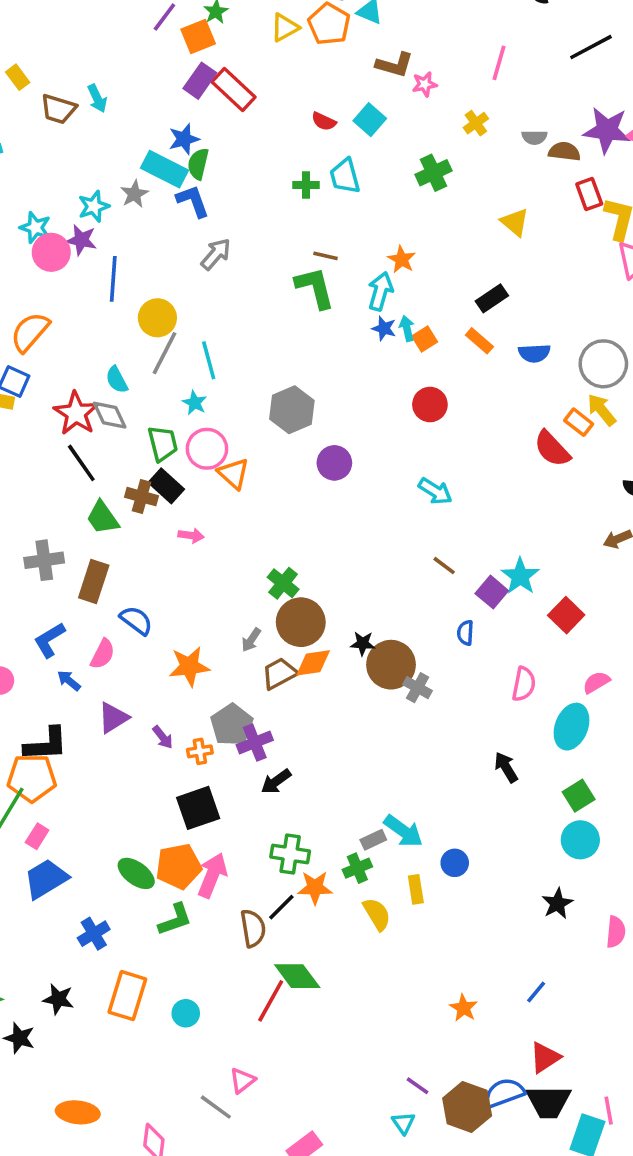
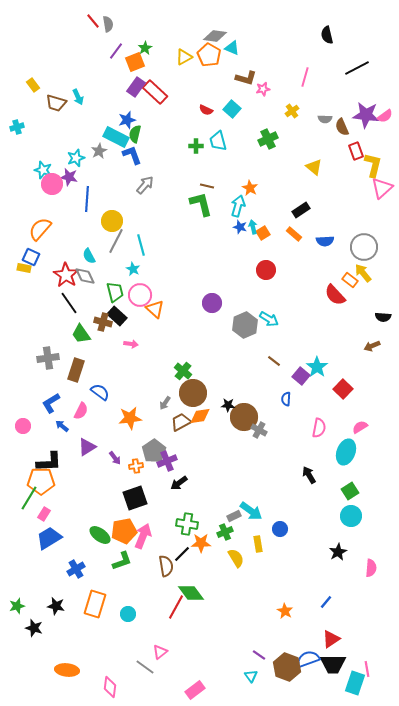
brown semicircle: (564, 151) -> (342, 127), turned -120
gray hexagon: (292, 410) -> (245, 325), moved

